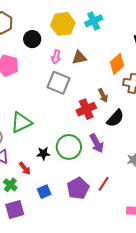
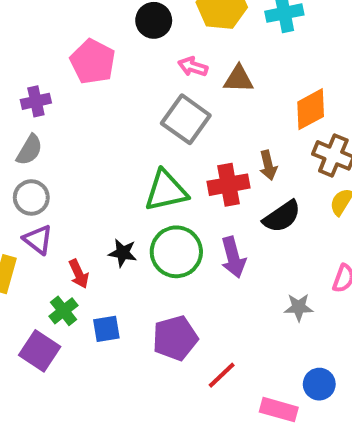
pink arrow: (56, 57) -> (193, 67), turned 80
green triangle: (21, 123) -> (166, 191), moved
red line: (104, 184) -> (222, 375), moved
green cross: (10, 185) -> (63, 311), moved
purple square: (15, 210) -> (40, 351), turned 36

